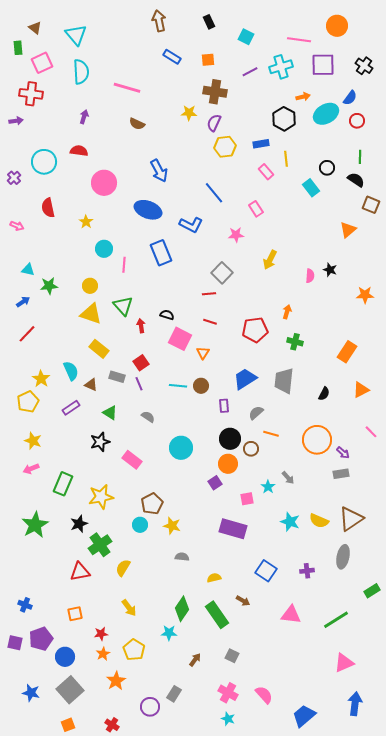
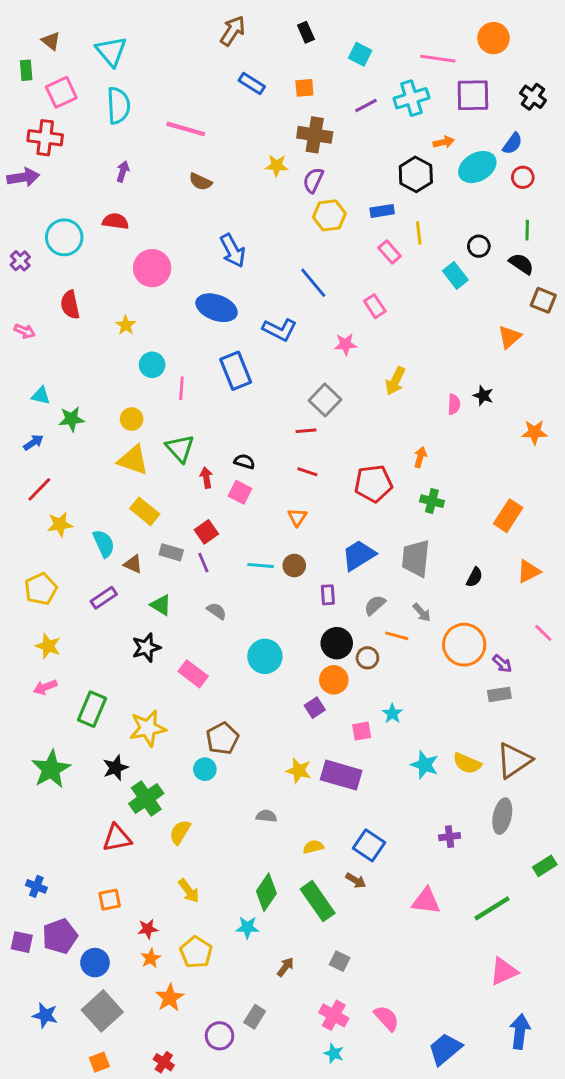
brown arrow: (159, 21) -> (233, 31), turned 45
purple arrow: (16, 121) -> (23, 177), size x1.5
pink square: (180, 339) -> (240, 492), moved, size x0.7
yellow star: (41, 379) -> (60, 525), moved, turned 30
gray arrow: (288, 478) -> (422, 612), moved
yellow star: (172, 526) -> (299, 771), moved
blue square: (266, 571) -> (369, 845), moved

